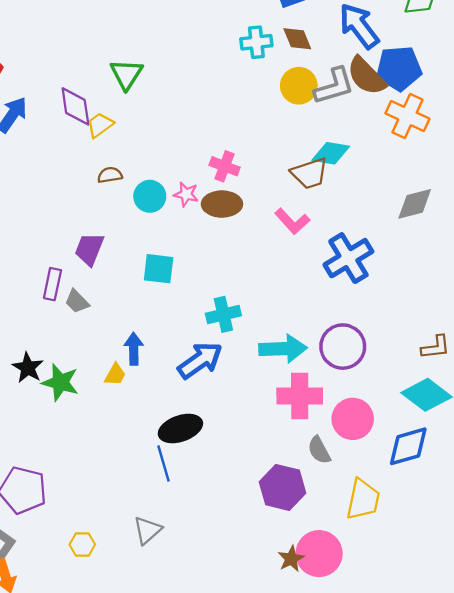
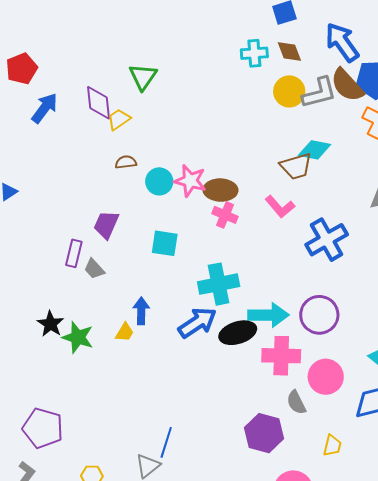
pink cross: (225, 166) -> (225, 215), moved
pink star: (186, 194) -> (190, 181), size x1.5
cyan cross: (223, 314) -> (219, 284), size x1.4
black ellipse: (180, 429) -> (238, 333), moved
blue line: (164, 464) -> (166, 442), moved, turned 32
yellow trapezoid: (363, 499) -> (332, 446), size x0.6

